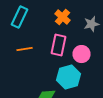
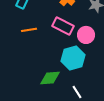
pink rectangle: (59, 45) -> (63, 26), turned -75

